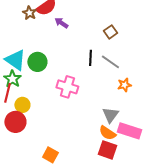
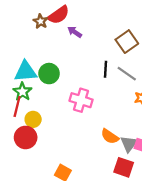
brown square: (110, 32) -> (127, 42), size x1.5
cyan triangle: (15, 60) -> (26, 71), turned -40
gray triangle: (110, 115) -> (129, 144), moved
orange semicircle: (107, 133) -> (110, 136), moved

